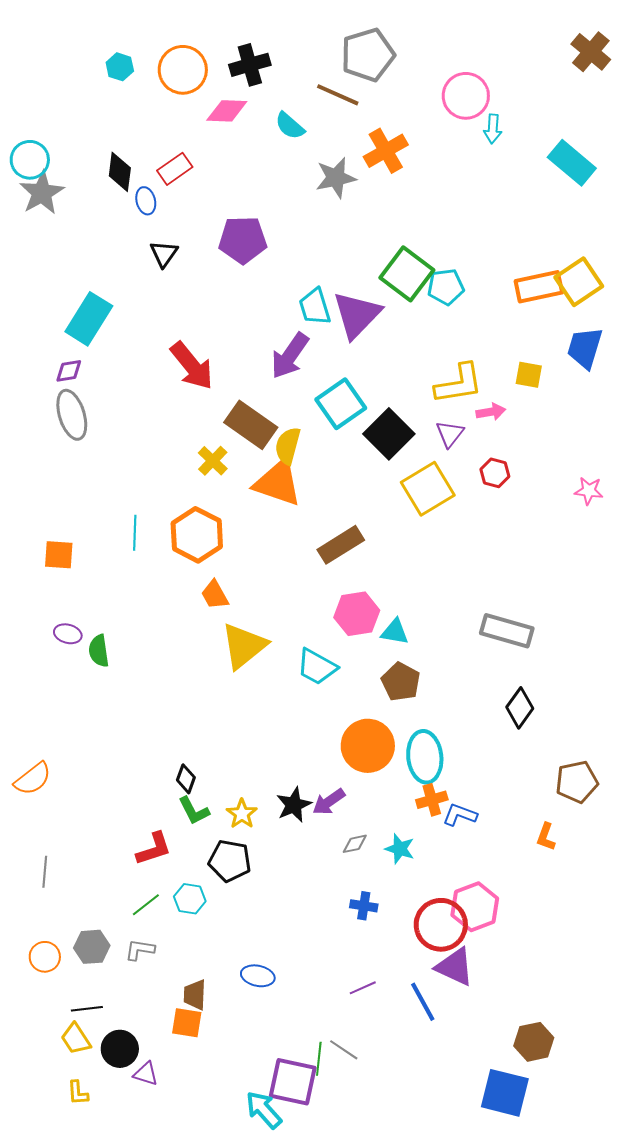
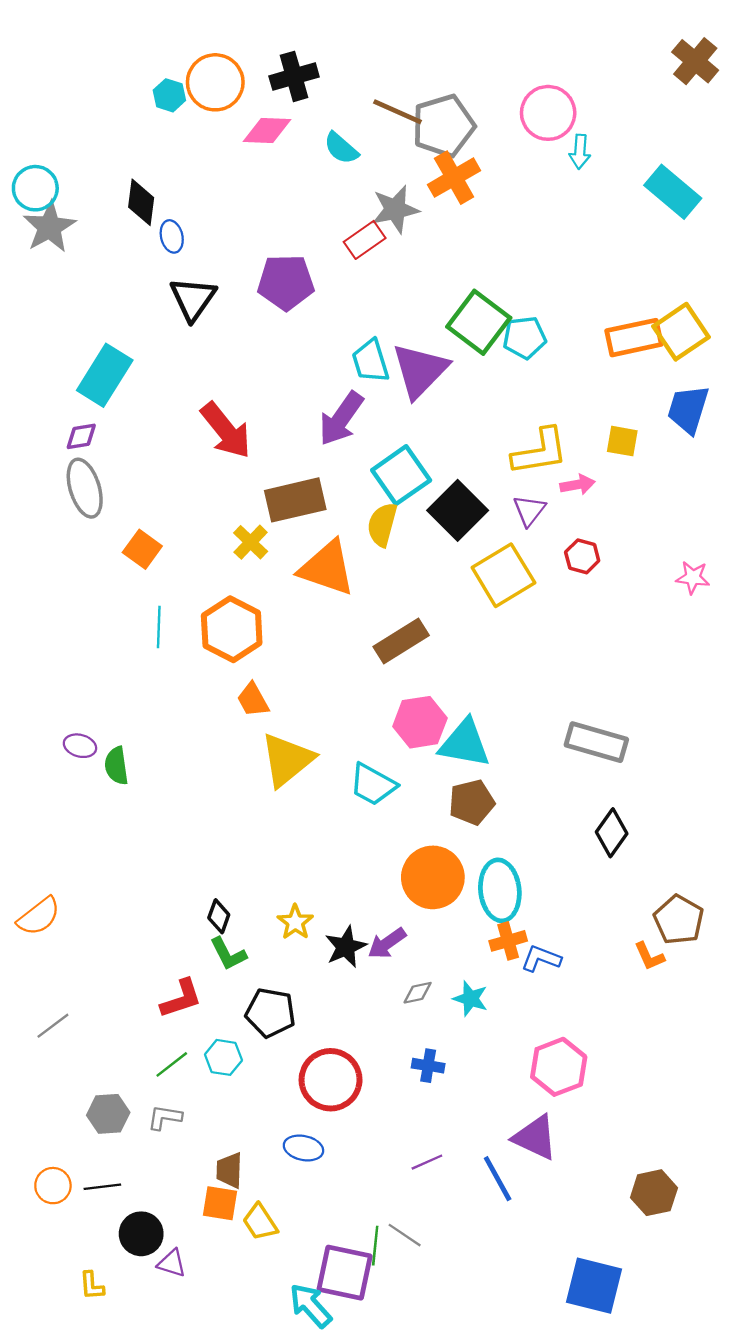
gray pentagon: (368, 55) -> (443, 126), moved
cyan hexagon: (120, 67) -> (169, 95), moved
red rectangle: (175, 169) -> (365, 240), moved
black triangle: (164, 254) -> (193, 299), size x1.4
brown rectangle: (251, 425) -> (295, 500), turned -48
yellow semicircle: (288, 446) -> (382, 525), moved
orange square: (59, 555) -> (142, 549), moved, turned 32
cyan triangle: (395, 632) -> (465, 743), size x1.6
brown pentagon: (401, 682) -> (472, 802), turned 30
brown pentagon: (577, 782) -> (679, 920), turned -30
yellow star: (242, 814) -> (295, 922), moved
orange L-shape: (546, 837) -> (649, 956), moved, turned -44
gray line: (45, 872) -> (53, 1026), turned 48
red circle: (441, 925) -> (331, 1080), moved
orange circle: (45, 957) -> (53, 1186), moved
yellow trapezoid: (76, 1039) -> (260, 1222), moved
brown hexagon: (534, 1042) -> (654, 1193), moved

